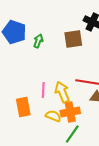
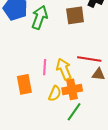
green arrow: (38, 41) -> (40, 17), size x1.6
yellow semicircle: (53, 116) -> (55, 94), turned 91

